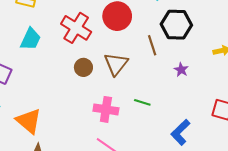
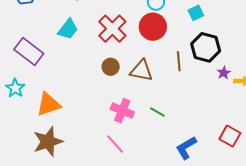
brown triangle: (116, 64) -> (141, 71), turned 50
purple star: (181, 70) -> (224, 73), moved
orange triangle: (29, 121) -> (48, 104), turned 48

